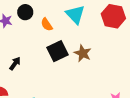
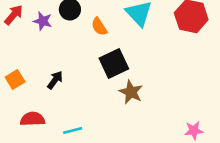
brown star: (83, 53) -> (131, 92), moved

